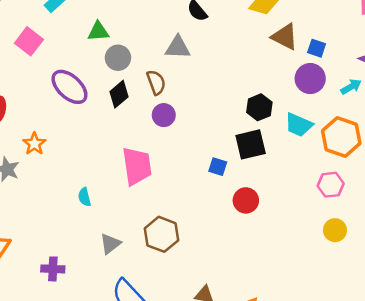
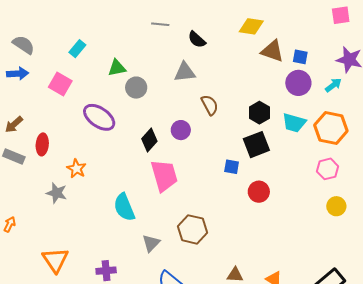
brown semicircle: (156, 82) -> (210, 105), moved
black diamond: (119, 94) -> (149, 140), moved
cyan semicircle: (84, 197) -> (124, 207), size x1.8

